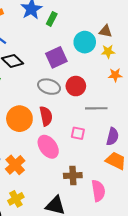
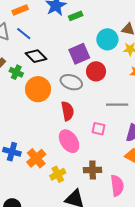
green rectangle: (52, 19) -> (76, 16), turned 40
red circle: (76, 86) -> (96, 71), moved
orange circle: (19, 119) -> (38, 89), moved
yellow cross: (16, 199) -> (58, 174), moved

